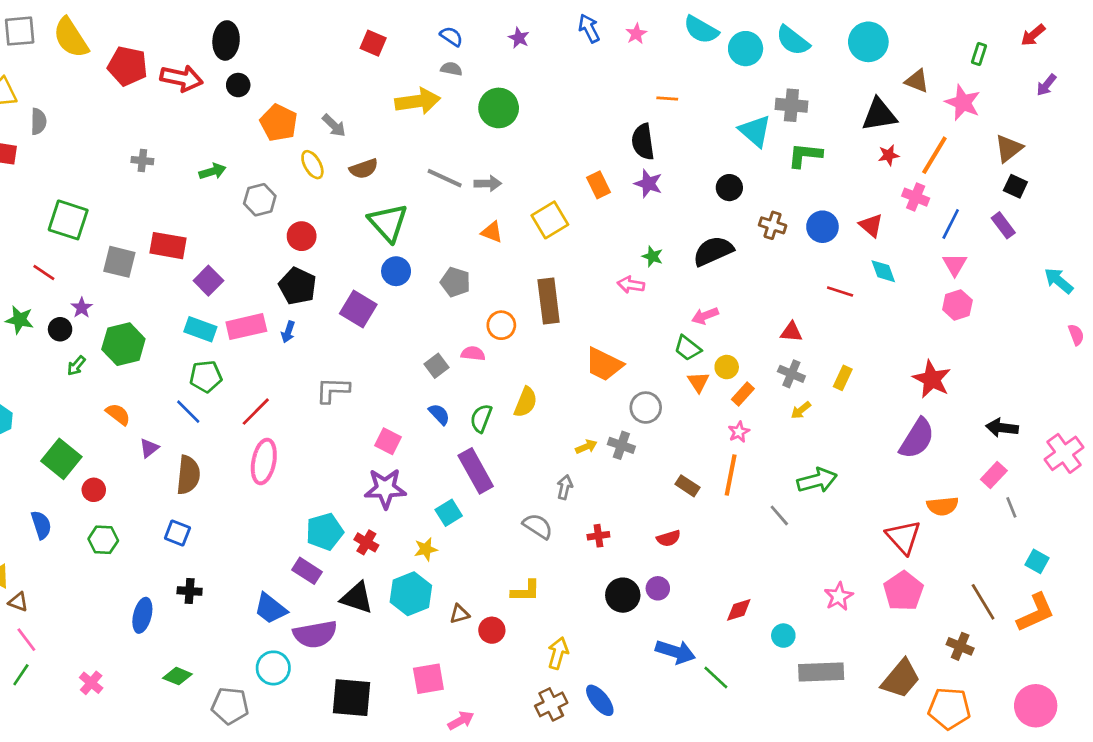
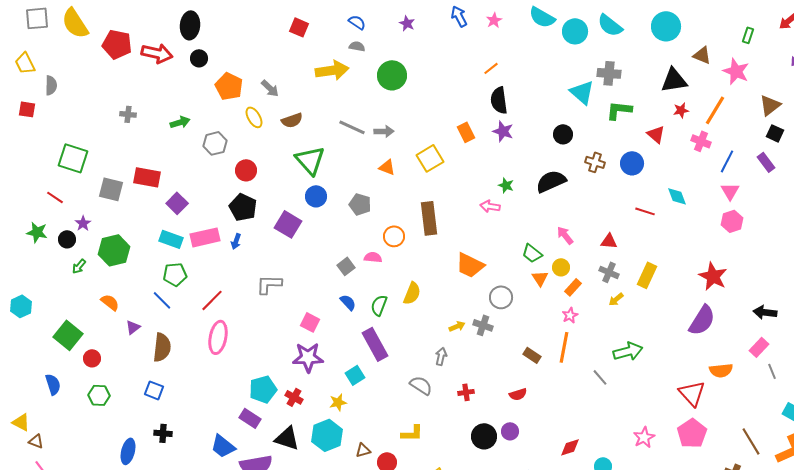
orange line: (667, 99) -> (491, 68), moved, turned -42
red triangle: (871, 225) -> (656, 134), moved
pink arrow: (705, 316) -> (565, 235), moved, turned 72
yellow rectangle: (843, 378) -> (647, 275), size x1.4

